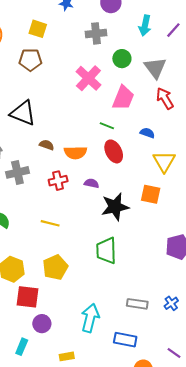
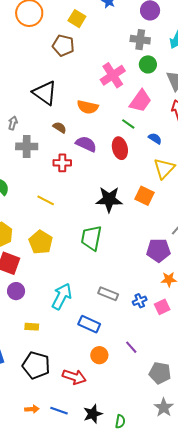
gray cross: (96, 33) -> (140, 40), moved
green line: (107, 126) -> (128, 124), moved
orange semicircle: (75, 153) -> (88, 107), moved
purple semicircle: (91, 183) -> (86, 144), moved, size x1.5
yellow pentagon: (55, 267) -> (41, 242), turned -30

